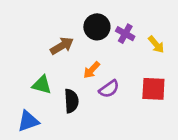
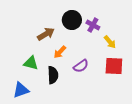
yellow arrow: (156, 44) -> (110, 42), moved
orange arrow: (92, 70) -> (60, 52), moved

